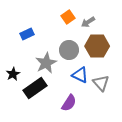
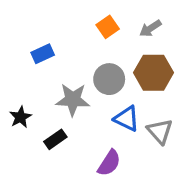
gray arrow: (88, 22) -> (150, 28), moved
gray star: (46, 63) -> (73, 100), turned 30
black rectangle: (35, 88) -> (55, 139), size x0.6

